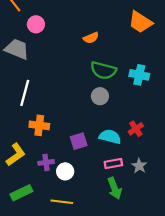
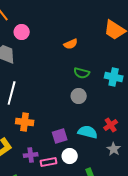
green semicircle: (103, 70) -> (82, 73), size x0.7
pink rectangle: (113, 164) -> (49, 162), moved
gray star: (139, 166) -> (114, 149), moved
white circle: (65, 171) -> (70, 156), moved

